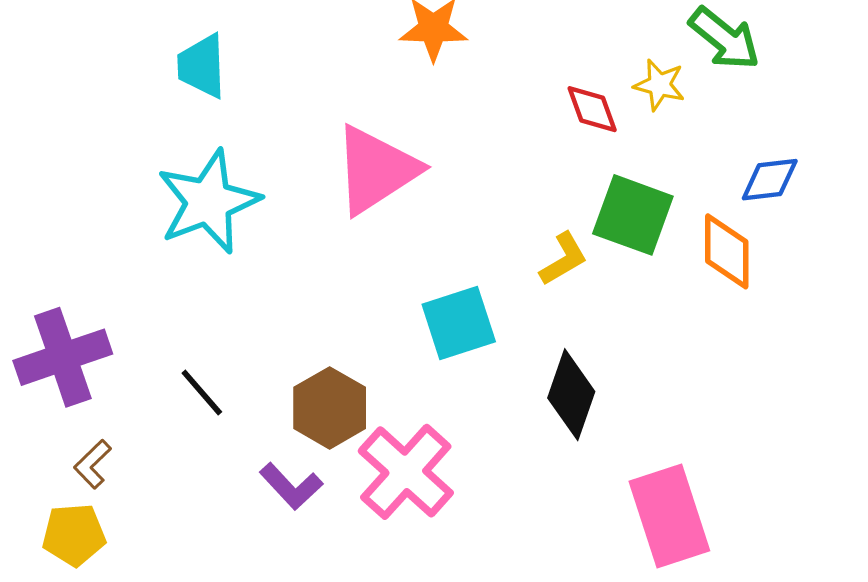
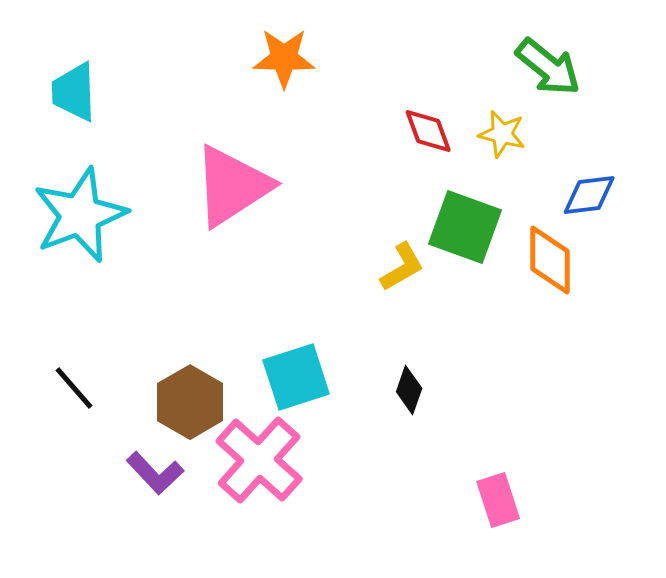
yellow star: (659, 85) -> (502, 134), moved
cyan square: (459, 323) -> (296, 377), moved
black diamond: (571, 395) -> (409, 390), size x0.6
pink rectangle: (669, 516) -> (498, 500), size x0.6

